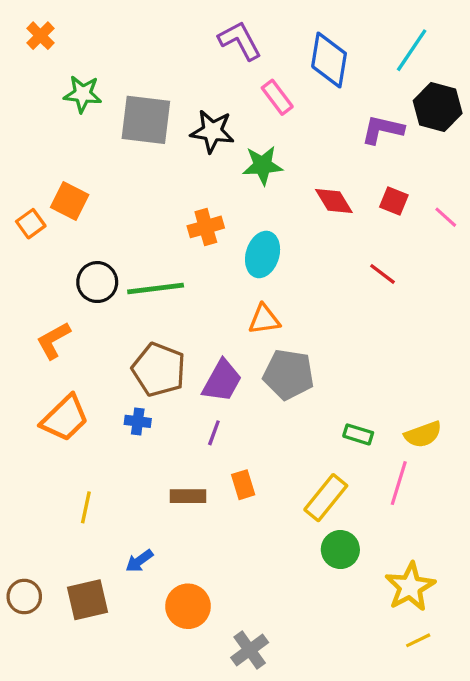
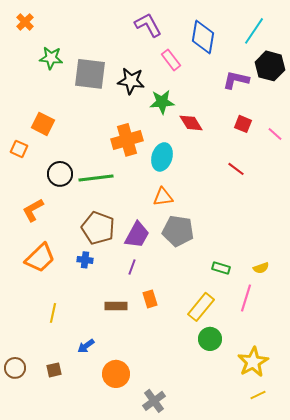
red diamond: (334, 201) -> (191, 123), moved
orange square: (31, 224) -> (19, 149), moved, turned -30
orange cross: (206, 227) -> (127, 140), size x1.4
yellow semicircle: (423, 434) -> (261, 268), size x0.7
brown square: (87, 600) -> (54, 370), size x0.6

